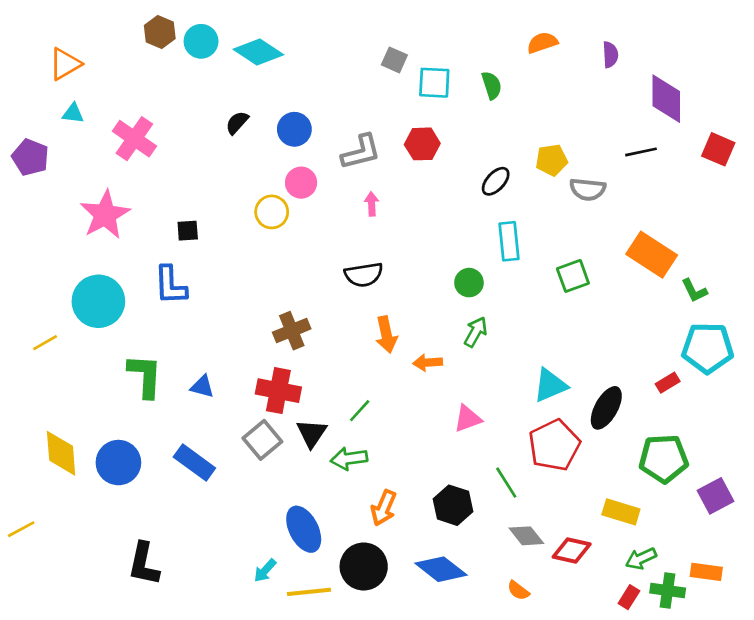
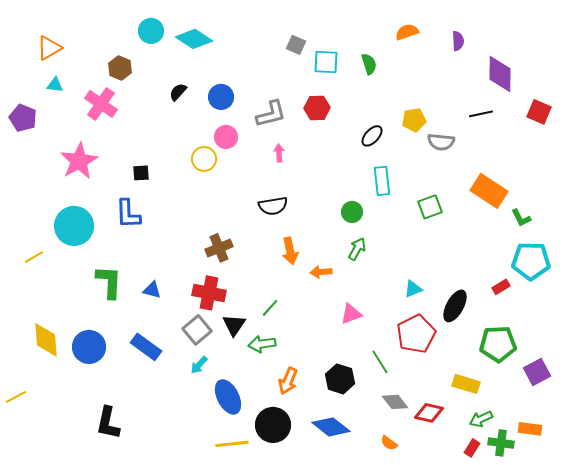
brown hexagon: (160, 32) -> (120, 68), moved
cyan triangle: (550, 385) -> (413, 289), size x0.7
cyan arrow: (265, 571) -> (199, 365), moved

